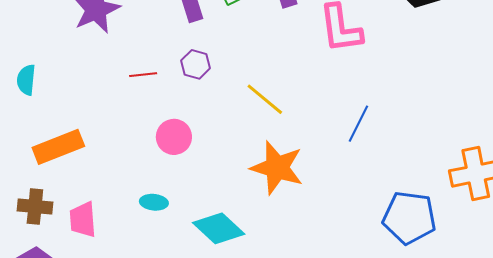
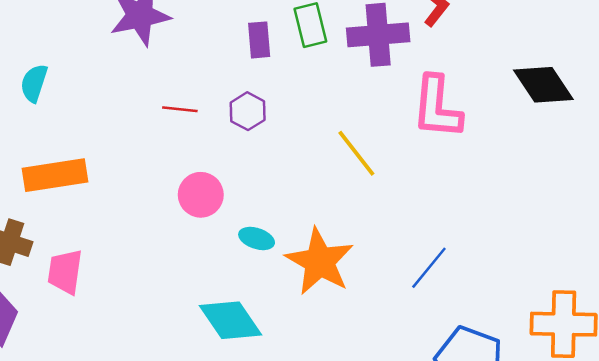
yellow line: (265, 99) -> (356, 153), moved
blue line: (358, 124) -> (429, 268), moved
cyan ellipse: (154, 202) -> (257, 238), moved

